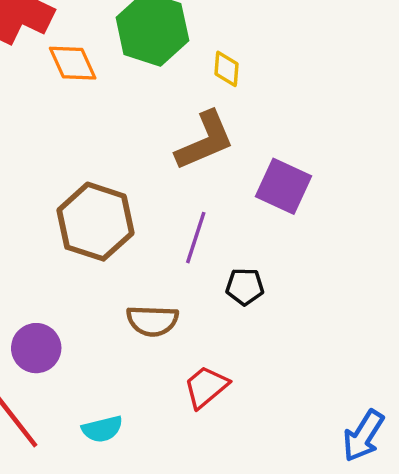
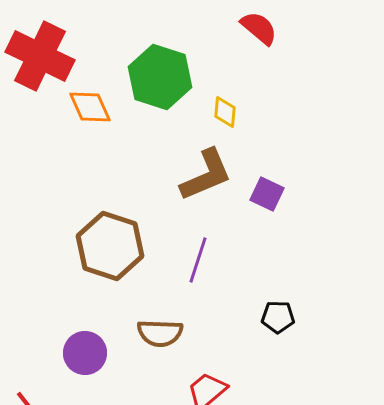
purple square: (283, 186) -> (267, 194), moved, size x0.7
black pentagon: (245, 287) -> (278, 317), moved
purple circle: (36, 348) -> (85, 353), moved

